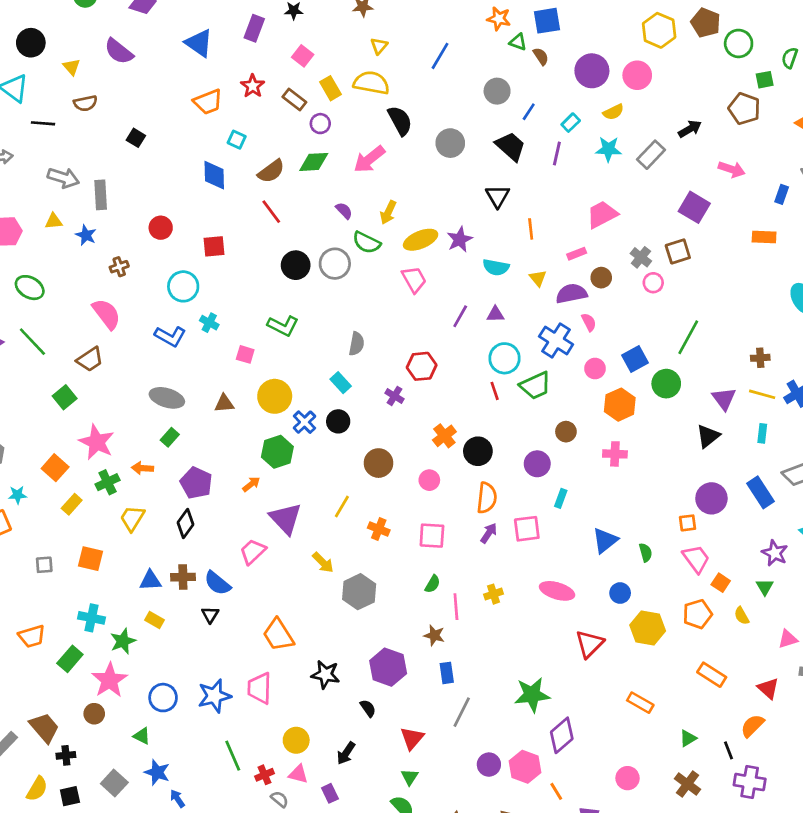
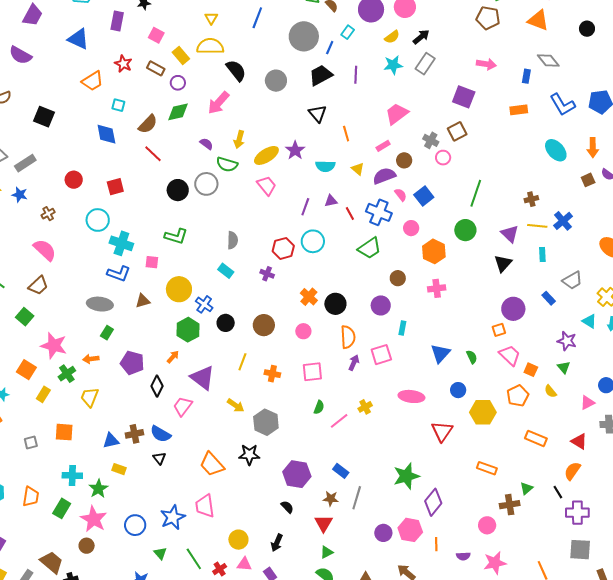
gray circle: (497, 91) -> (304, 36), size x1.5
cyan rectangle: (571, 123) -> (348, 32), moved
black arrow: (690, 129) -> (421, 37), moved
black square: (136, 138) -> (44, 117), size x1.5
black trapezoid: (510, 146) -> (321, 75), turned -60
gray rectangle: (101, 195) -> (25, 163), turned 70
cyan cross: (209, 323) -> (121, 243), size x1.6
blue L-shape: (170, 336) -> (119, 274), moved
cyan circle: (505, 358) -> (313, 241), moved
blue square: (635, 359) -> (424, 196), moved
red line: (495, 391) -> (350, 214), moved
black circle: (338, 421) -> (226, 323), moved
blue rectangle: (760, 492) -> (549, 298), size x0.6
black diamond: (186, 524) -> (157, 386), moved
pink line: (456, 607) -> (339, 421), turned 66
brown star: (434, 635) -> (331, 499), moved
orange trapezoid: (32, 636) -> (31, 497), turned -55
blue rectangle: (447, 673) -> (341, 471), turned -35
black star: (325, 674) -> (249, 455), moved
green triangle: (142, 736) -> (160, 553), moved, turned 32
green triangle: (410, 777) -> (327, 552), turned 40
brown cross: (687, 784) -> (510, 505), moved, turned -36
orange line: (556, 791) -> (436, 544), turned 40

